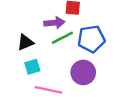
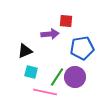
green line: (62, 38) -> (57, 77), moved, turned -30
cyan square: (32, 67) -> (31, 72), turned 32

